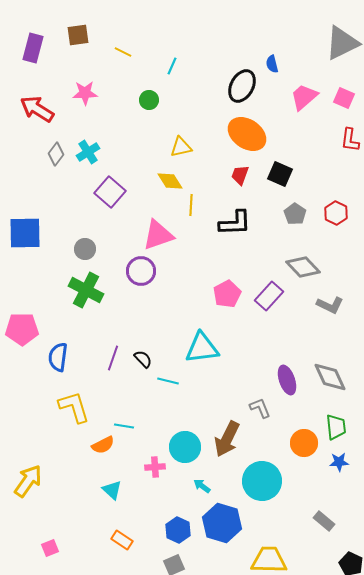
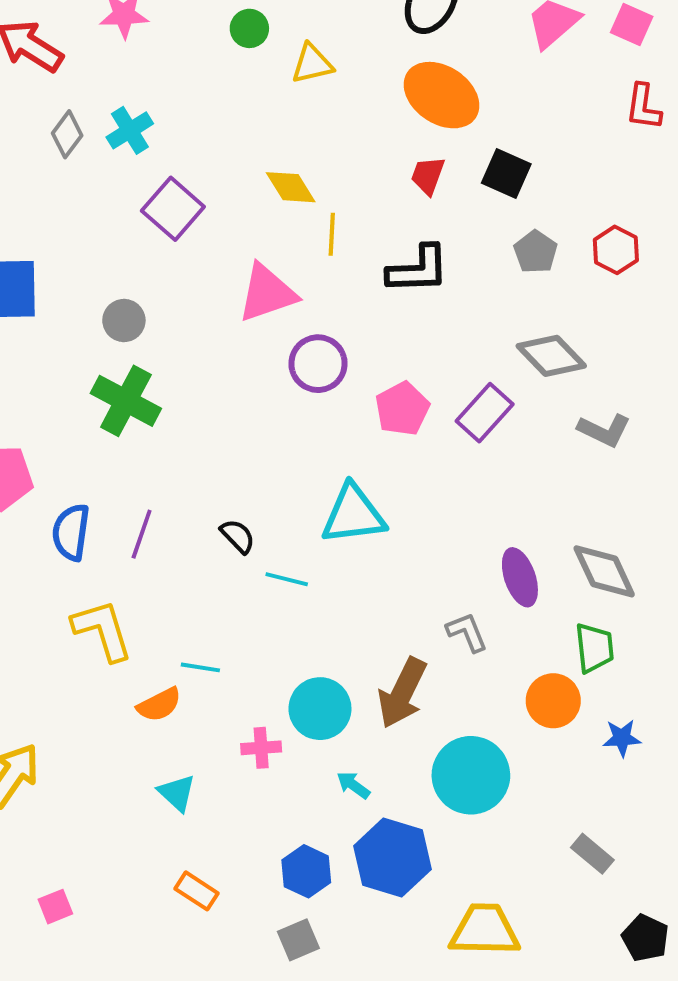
yellow triangle: (181, 147) -> (312, 64), moved
purple circle: (141, 271) -> (318, 364), moved
purple line: (113, 358) -> (142, 534), moved
green trapezoid: (336, 427) -> (594, 648), moved

